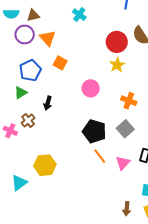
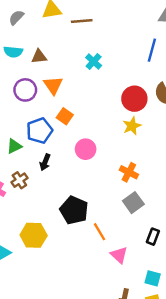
purple circle: (25, 35) -> (25, 90), moved
blue pentagon: (30, 70) -> (39, 131), moved
pink circle: (91, 88) -> (86, 149), moved
orange cross: (129, 101) -> (129, 172), moved
black pentagon: (94, 131) -> (74, 210), moved
pink triangle: (123, 163) -> (119, 255), moved, turned -35

